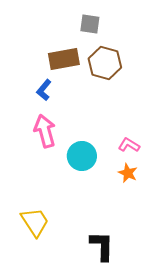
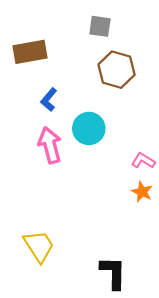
brown rectangle: (64, 59) -> (30, 52), moved
cyan circle: (82, 156) -> (89, 128), moved

